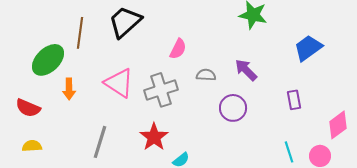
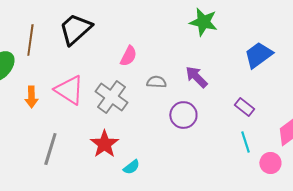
orange arrow: (69, 89) -> (31, 97), moved
gray cross: (161, 90) -> (111, 97), turned -36
purple rectangle: (294, 100) -> (244, 107), turned -42
cyan line: (289, 152) -> (245, 142), moved

